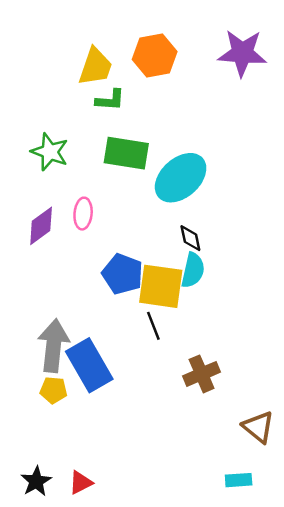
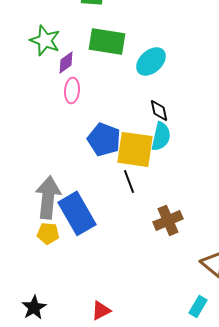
cyan ellipse: (181, 178) -> (151, 61), size x0.7
purple diamond: (41, 226) -> (66, 62), moved, size x0.7
cyan rectangle: (239, 480) -> (198, 306), turned -55
red triangle: (81, 483) -> (101, 310), moved

